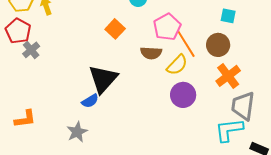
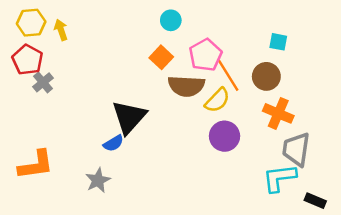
orange square: (115, 29) -> (161, 57), moved
brown semicircle: (151, 53) -> (186, 86), size x1.4
orange cross: (228, 76) -> (278, 113), turned -30
orange L-shape: (25, 119) -> (36, 165), size x1.4

